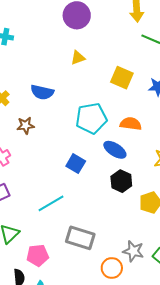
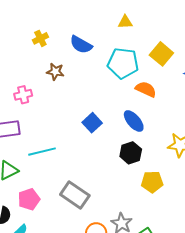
cyan pentagon: (91, 118) -> (123, 63), moved
orange semicircle: (131, 124) -> (146, 89), moved
cyan line: (51, 203) -> (42, 152), moved
pink pentagon: (38, 255) -> (29, 199), turned -30

